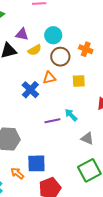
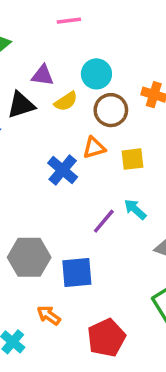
yellow square: (79, 81) -> (132, 159), moved
purple line: (52, 121) -> (104, 221), turned -35
blue square: (36, 163) -> (77, 273), moved

